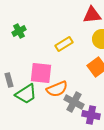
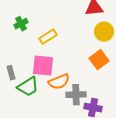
yellow rectangle: (64, 44) -> (48, 37), moved
gray cross: (74, 102) -> (76, 95), turned -30

